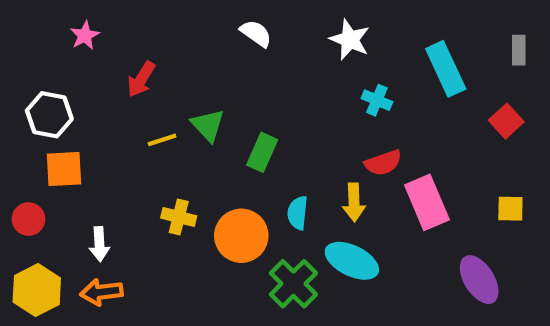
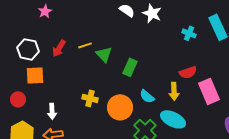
white star: (350, 40) -> (152, 13), moved
red arrow: (141, 79) -> (59, 48), moved
cyan cross: (377, 100) -> (189, 33), moved
yellow line: (162, 140) -> (85, 45), moved
cyan semicircle: (298, 213) -> (147, 96), turned -56

